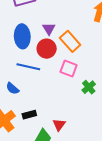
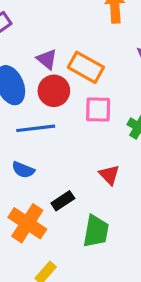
red triangle: (59, 125) -> (109, 175), moved

